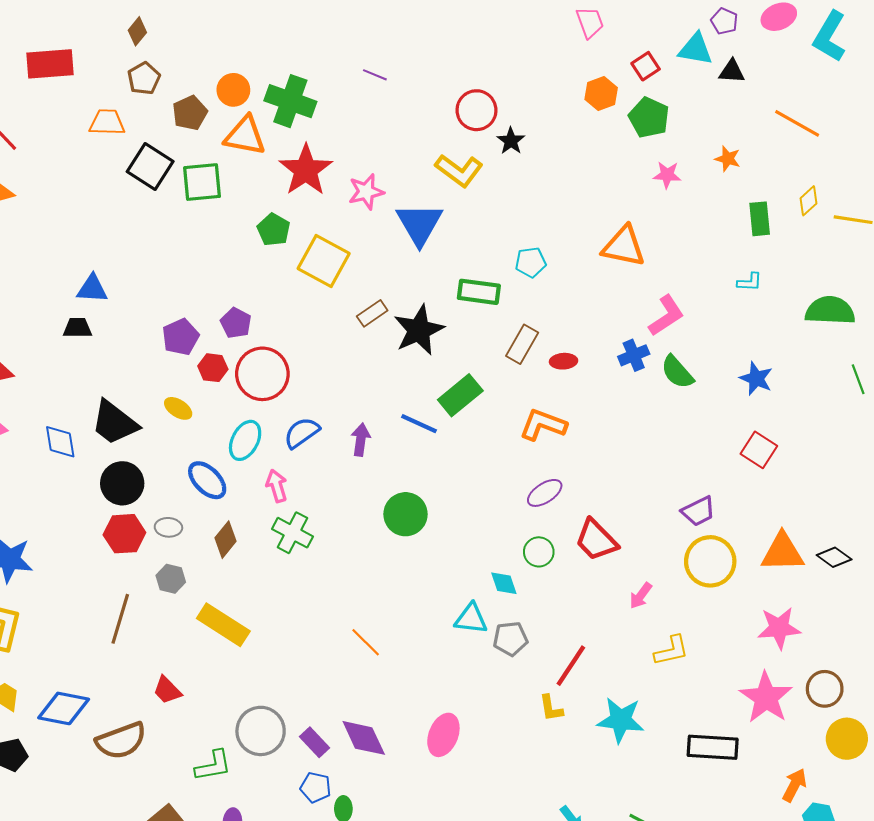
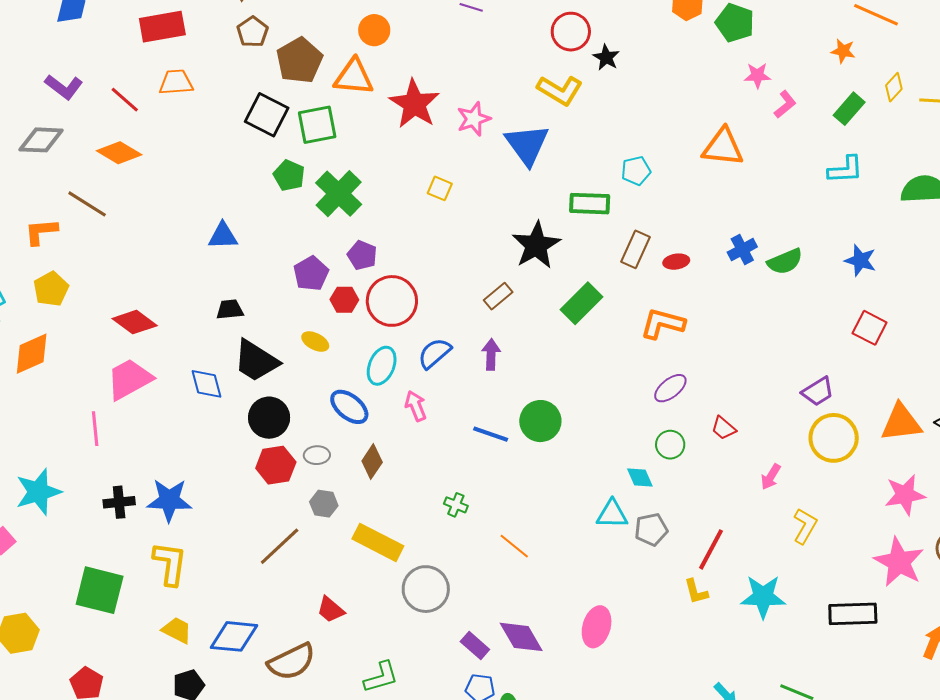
orange circle: (233, 90) -> (374, 30), moved
green cross: (290, 101) -> (339, 194), moved, turned 30
brown pentagon: (190, 113) -> (299, 60), size x1.4
orange trapezoid: (107, 122) -> (176, 82), moved
orange star: (728, 159) -> (843, 51), moved
green rectangle: (760, 219) -> (849, 109), turned 52
green pentagon: (274, 230) -> (289, 175), moved
yellow square: (324, 261) -> (440, 188), size x0.5
cyan L-shape: (750, 282) -> (845, 170), size x1.5
brown rectangle: (372, 313) -> (498, 296), moved
pink L-shape: (666, 316) -> (785, 104), moved, size x0.7
black trapezoid: (77, 328) -> (230, 310), moved
green semicircle: (677, 372) -> (785, 261), turned -66
blue line: (419, 424) -> (491, 434), moved
green cross: (293, 533) -> (456, 505), moved, size x0.6
red trapezoid: (596, 540) -> (724, 428), size x0.6
brown line: (120, 619) -> (280, 546), turned 36
yellow L-shape: (671, 651) -> (805, 526), turned -42
gray circle: (261, 731) -> (426, 589), moved

